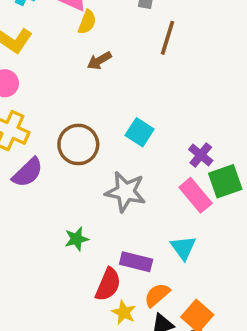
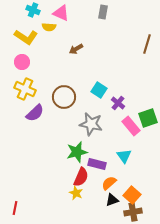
yellow semicircle: (87, 22) -> (49, 27), moved, turned 72
brown line: (168, 38) -> (147, 44), moved
purple cross: (201, 155) -> (118, 103), moved
green star: (77, 239) -> (77, 152), moved, size x1.5
yellow star: (124, 312) -> (76, 193), moved

